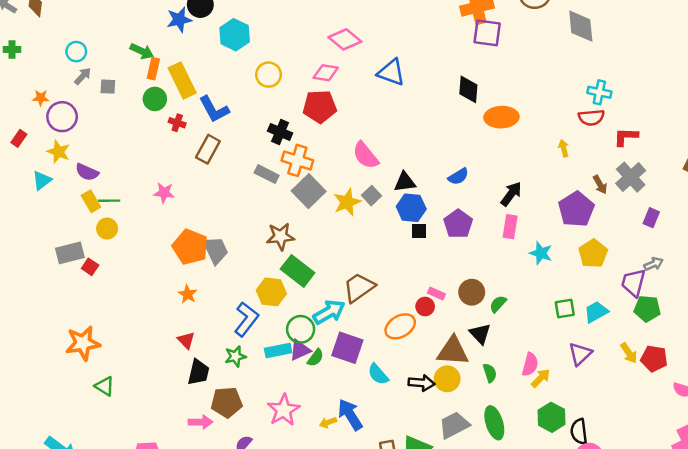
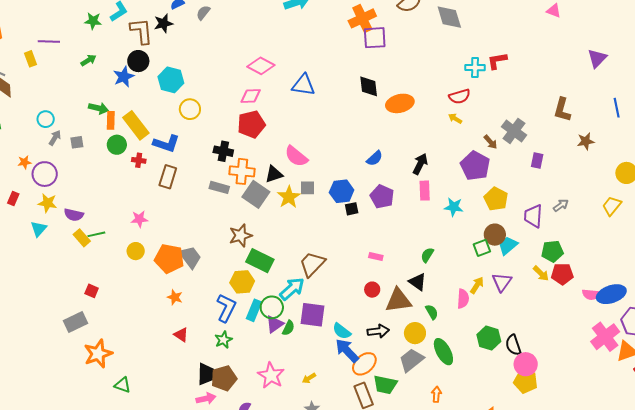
yellow circle: (269, 75) -> (190, 109), moved
blue L-shape: (214, 109) -> (166, 144), turned -32
red semicircle: (591, 118) -> (460, 96), moved
red L-shape: (626, 137) -> (497, 61), moved
yellow arrow: (564, 148) -> (455, 119), turned -32
black triangle: (405, 182) -> (274, 174), moved
gray square: (372, 196) -> (308, 188), turned -35
yellow circle: (107, 229) -> (136, 251), moved
gray rectangle: (70, 253) -> (76, 322), moved
gray arrow: (653, 264) -> (561, 205), moved
brown circle: (472, 292) -> (495, 235), moved
red circle: (425, 307) -> (372, 290), moved
green pentagon: (647, 309) -> (552, 251), moved
orange ellipse: (400, 326) -> (364, 364), moved
cyan rectangle: (278, 350) -> (254, 310), moved, turned -45
black trapezoid: (198, 372) -> (206, 374), moved
yellow arrow: (541, 378) -> (477, 285), moved
yellow circle: (447, 379) -> (415, 333), moved
blue arrow: (350, 415) -> (347, 351), moved

